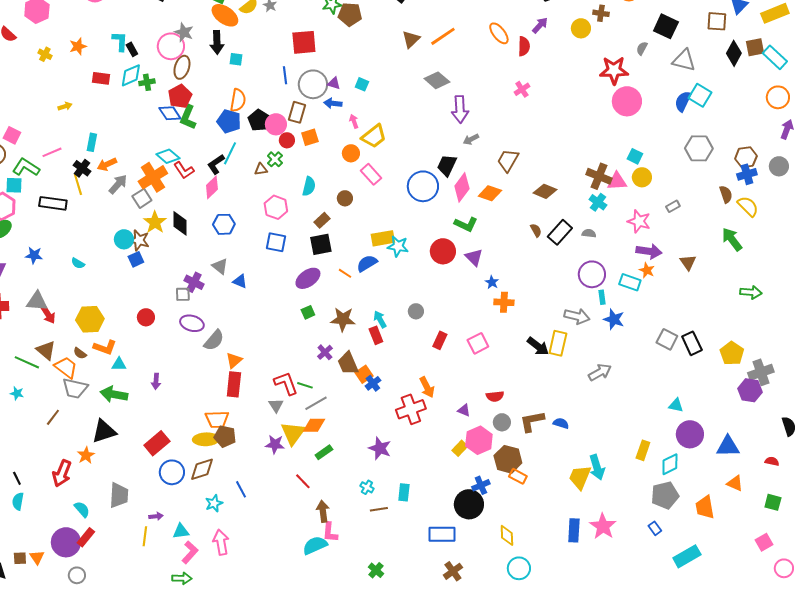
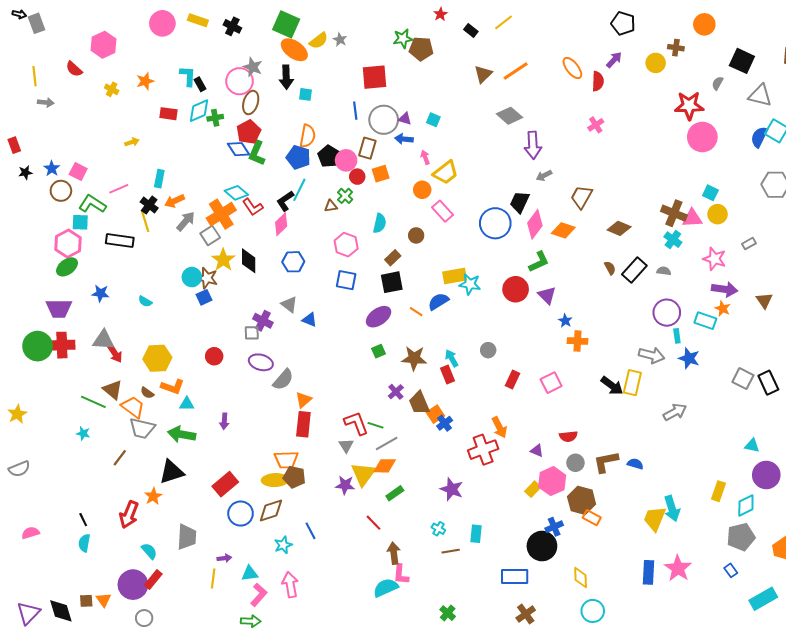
green L-shape: (466, 224) -> (539, 262), turned -50

